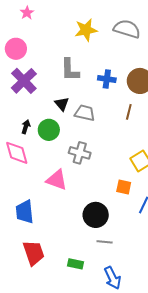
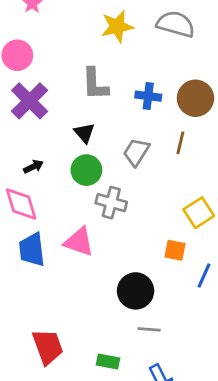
gray trapezoid: (85, 113) -> (136, 152), moved, turned -70
black arrow: (26, 127) -> (33, 167), turned 48
green circle: (49, 130) -> (86, 170), moved
blue trapezoid: (25, 212) -> (32, 250), moved

